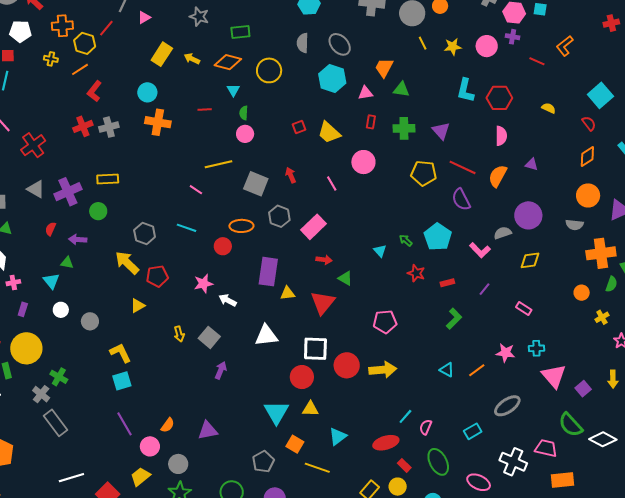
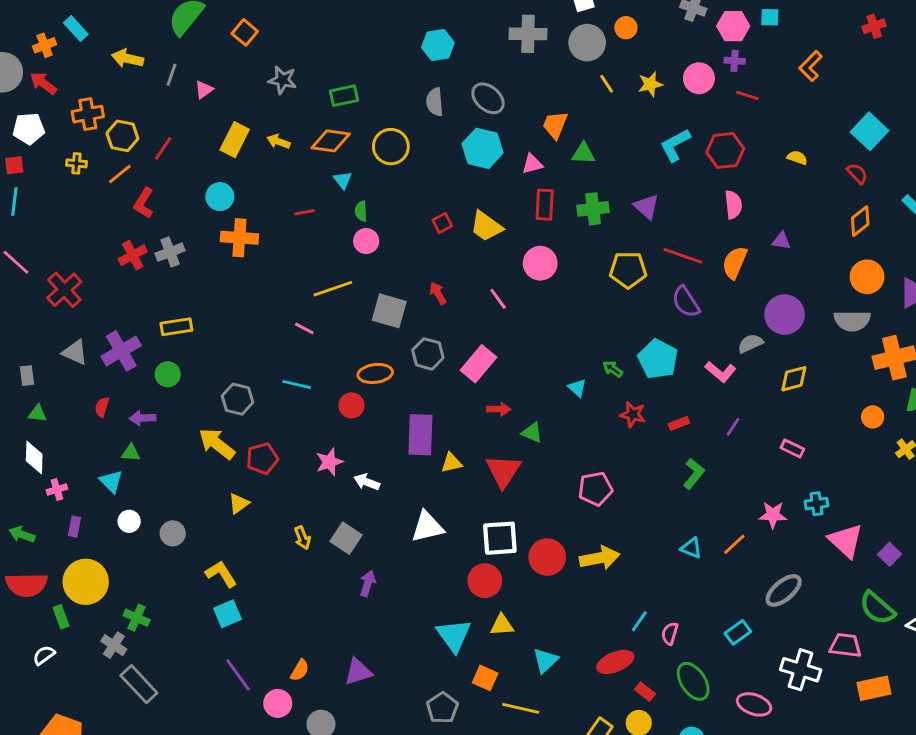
red line: (106, 28) -> (163, 148), moved
red line: (537, 61) -> (748, 95), moved
cyan L-shape: (465, 90) -> (675, 145), turned 55
red rectangle: (371, 122) -> (545, 205), size x1.5
gray semicircle: (575, 225) -> (852, 321), size x1.4

